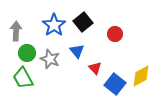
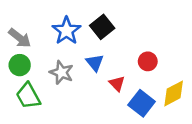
gray arrow: (16, 31) -> (20, 38), turned 126
red circle: (115, 34) -> (148, 61), moved
green circle: (27, 53) -> (20, 65), moved

